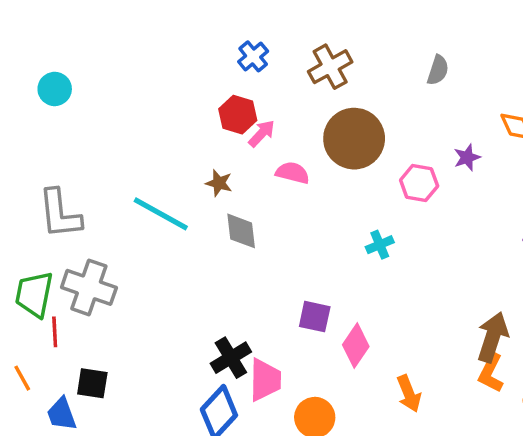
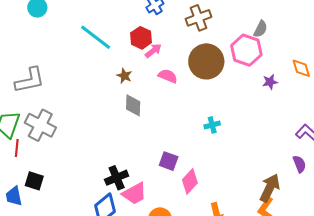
pink hexagon: (419, 183) -> (246, 50), moved, size x1.4
gray L-shape: (60, 214) -> (30, 80), turned -104
cyan line: (161, 214) -> (96, 37), moved
pink trapezoid: (265, 380) -> (134, 193), turned 52

